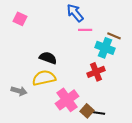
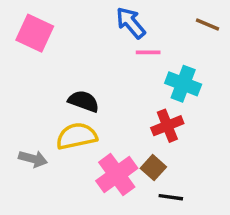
pink square: (20, 19) -> (35, 33), size x1.5
brown line: (114, 36) -> (207, 24), moved
brown square: (87, 111) -> (153, 168), moved

